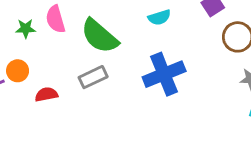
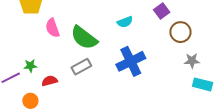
green star: (26, 29) -> (30, 66), moved
orange circle: (18, 71) -> (30, 101), moved

